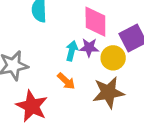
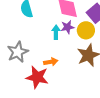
orange arrow: (66, 81) -> (51, 62), moved, turned -40

